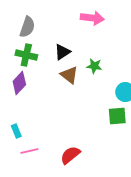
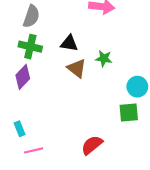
black triangle: (62, 52) -> (69, 43), turned 42
red semicircle: (70, 155) -> (92, 145), moved

